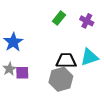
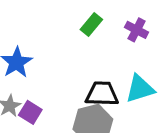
purple square: (22, 73) -> (30, 112), turned 32

